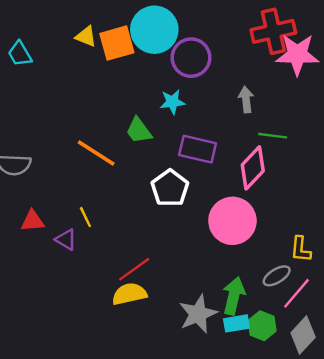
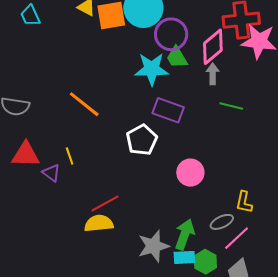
cyan star: (172, 102) -> (152, 69), size x1.6
green trapezoid: (139, 131) -> (177, 57), moved
pink diamond: (253, 168) -> (213, 47), moved
red triangle: (33, 221) -> (26, 155), size x1.4
pink circle: (232, 221) -> (190, 173), size x0.7

